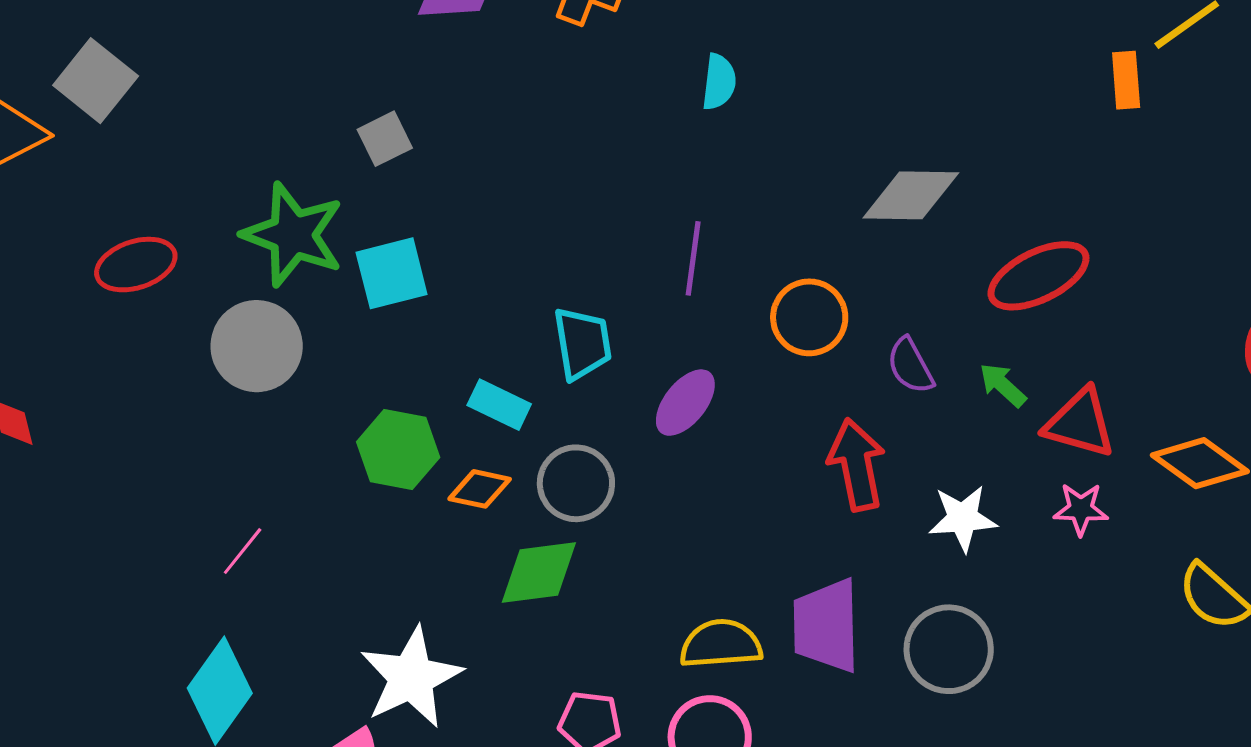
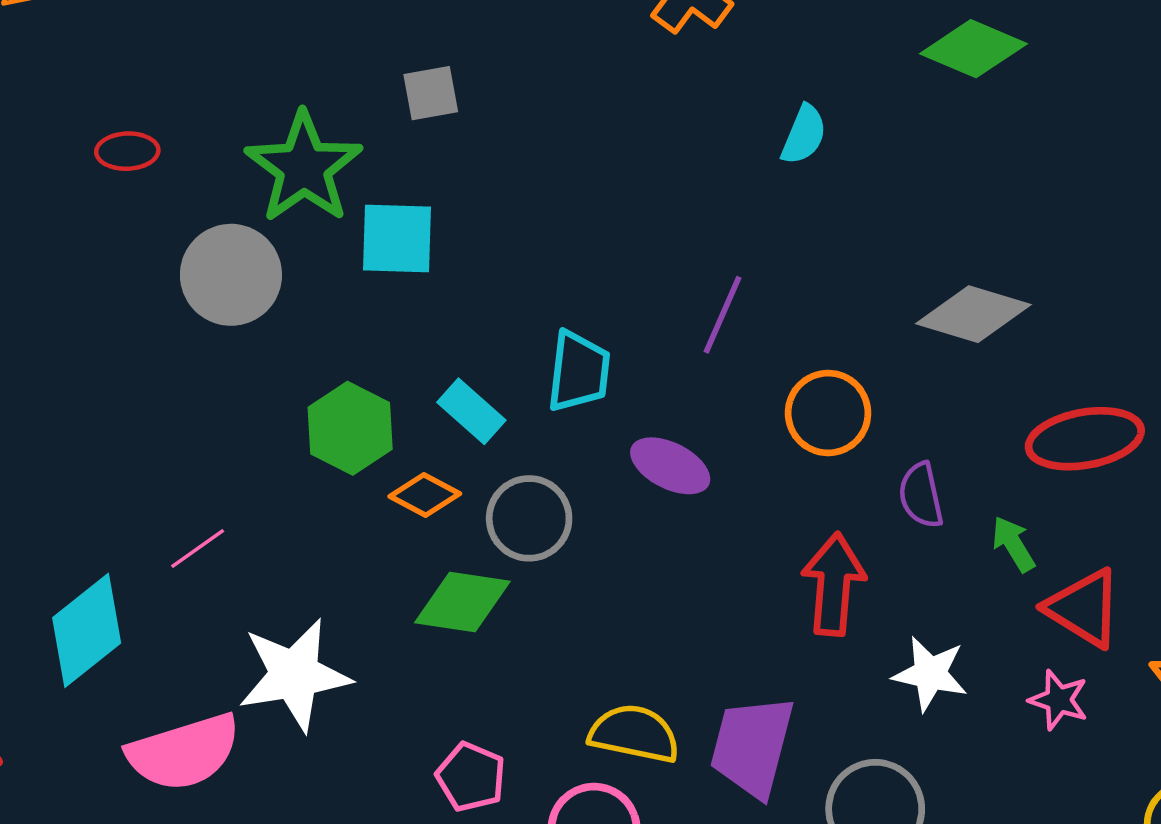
red ellipse: (136, 265) -> (127, 151), size x0.7
purple ellipse: (685, 403) -> (670, 466), turned 62
pink line: (243, 551) -> (198, 549), moved

